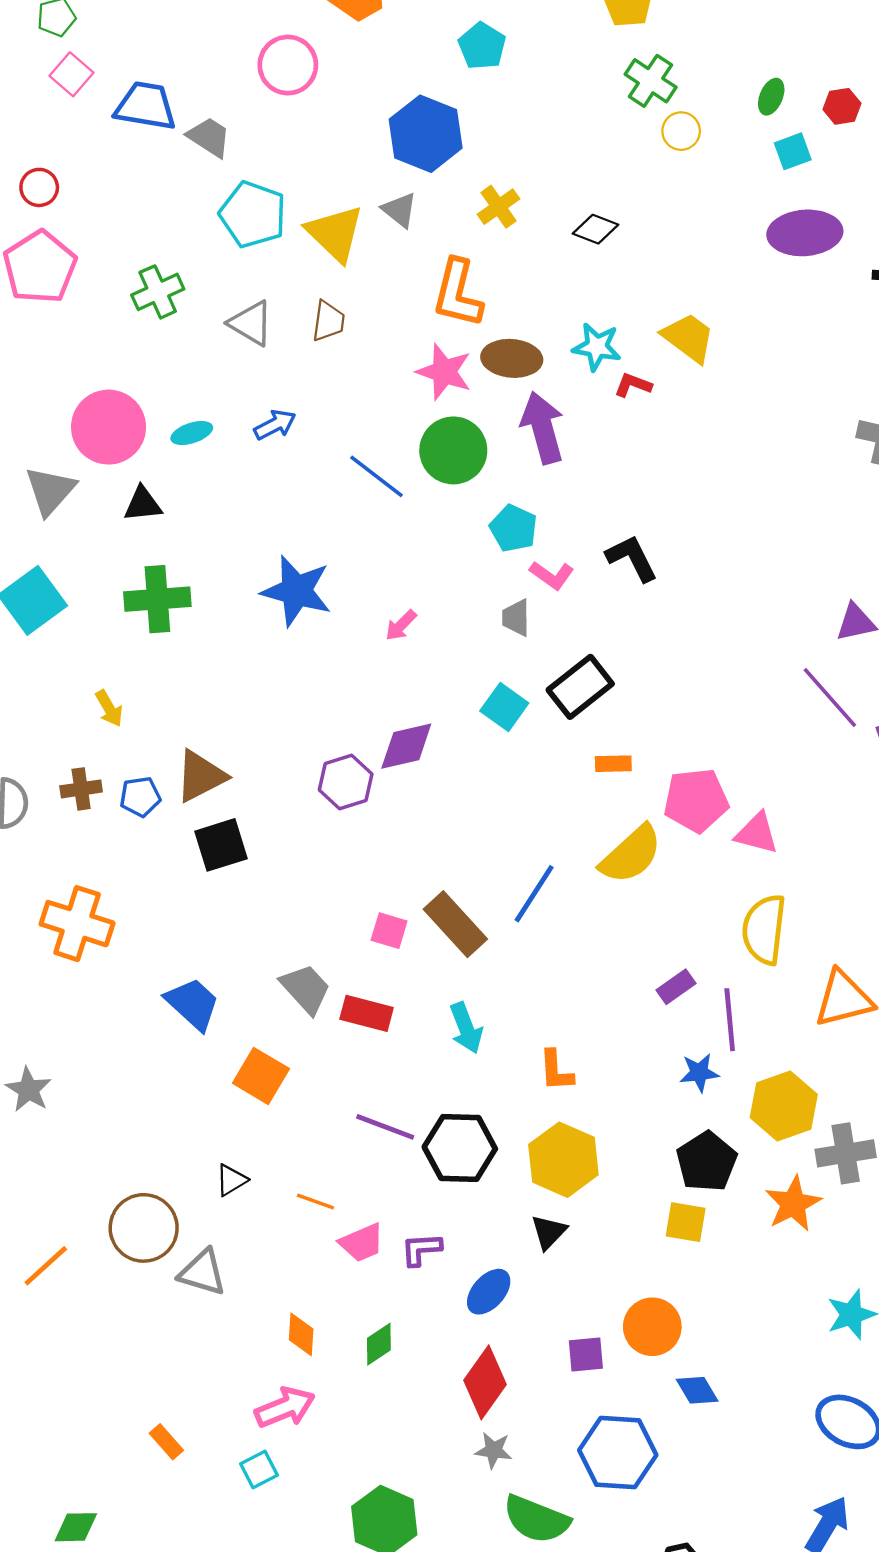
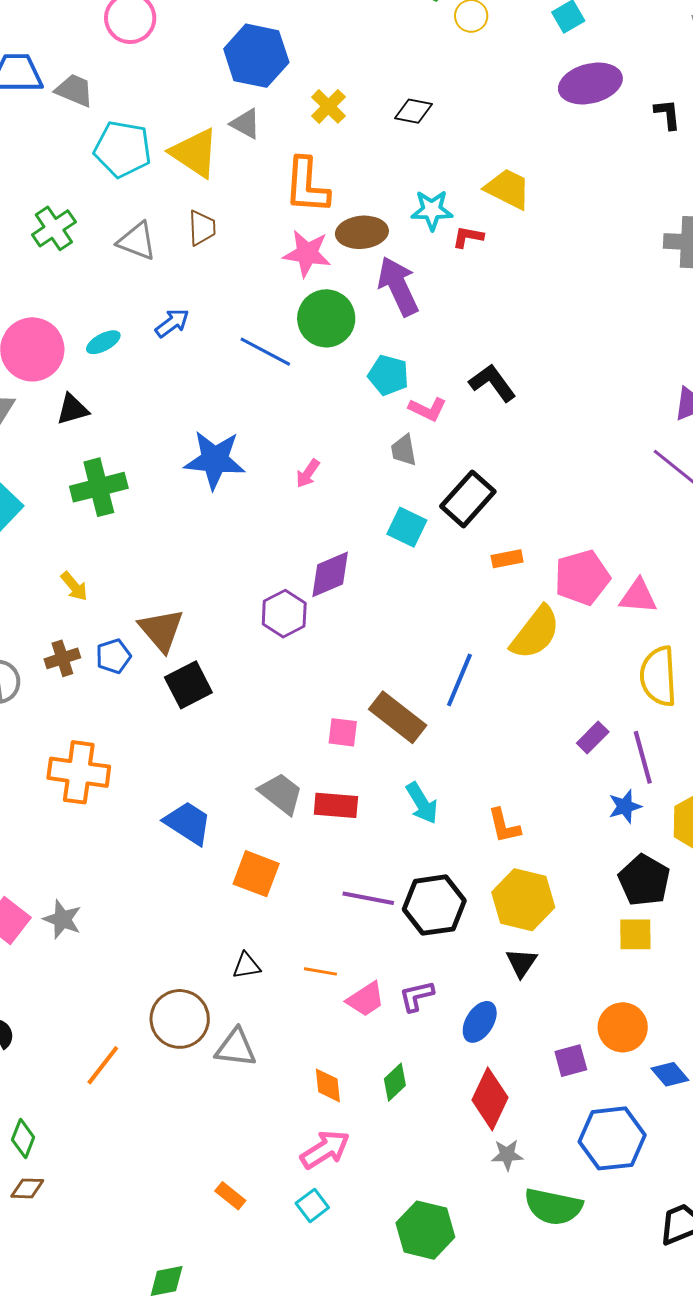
brown triangle: (201, 776) -> (161, 630), turned -33
black triangle: (231, 1180) -> (246, 966), turned 32

